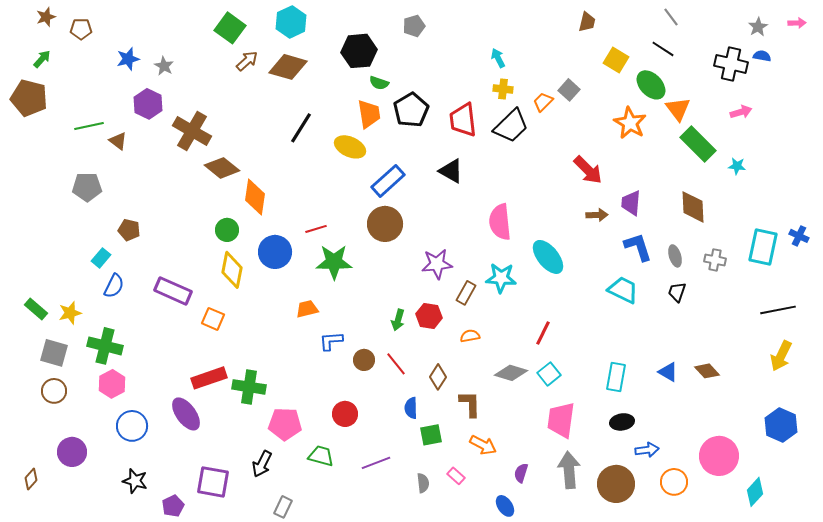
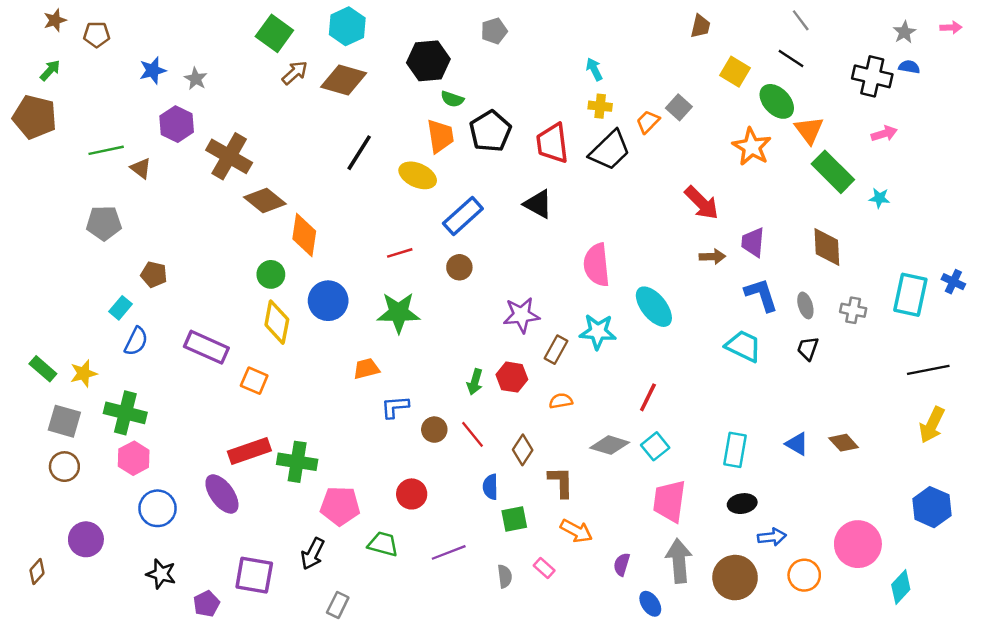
brown circle: (385, 224) -> (459, 267), size x0.6
red line: (316, 229) -> (400, 253), moved
blue ellipse: (505, 506) -> (650, 604), moved

